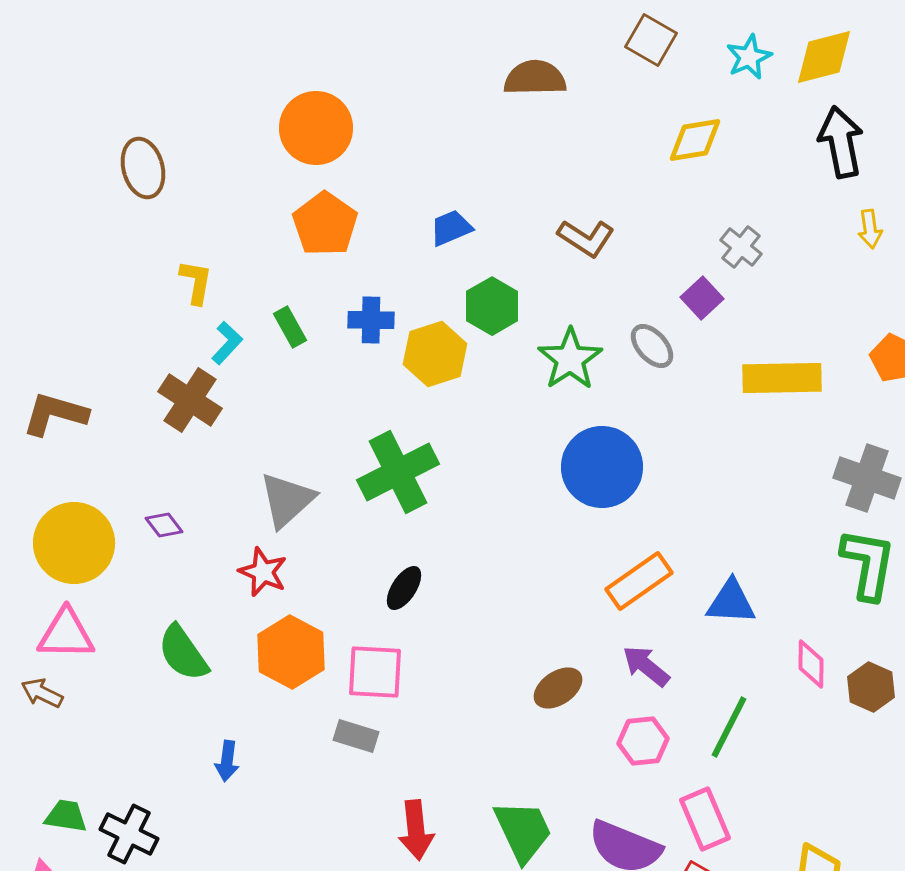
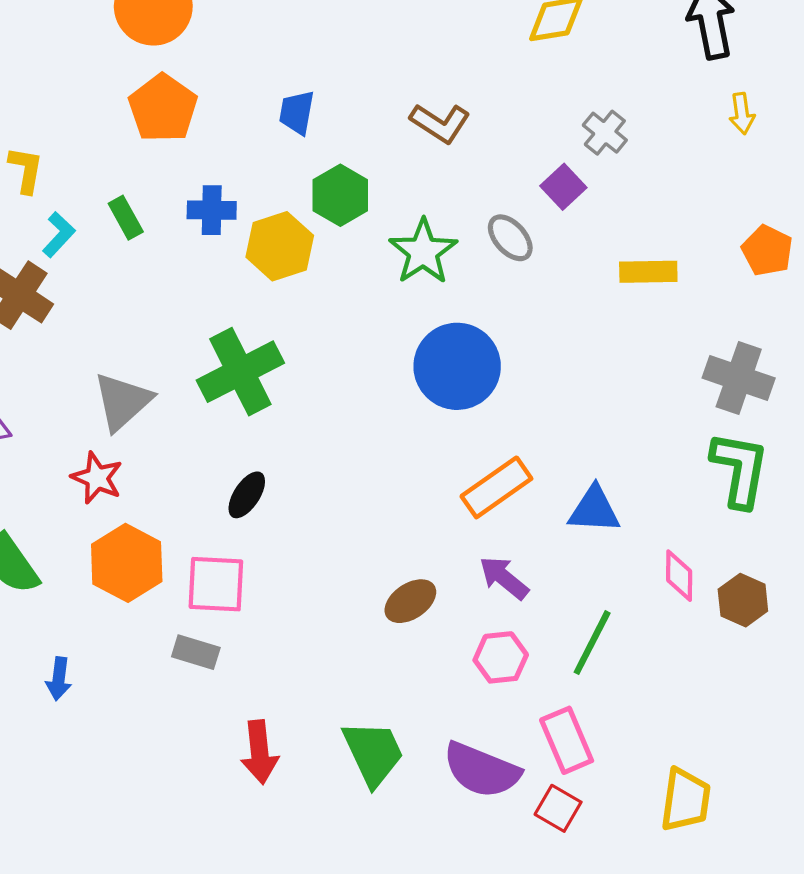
blue trapezoid: (451, 228) -> (297, 112), turned -57
yellow rectangle: (782, 378) -> (648, 272), size x0.7

